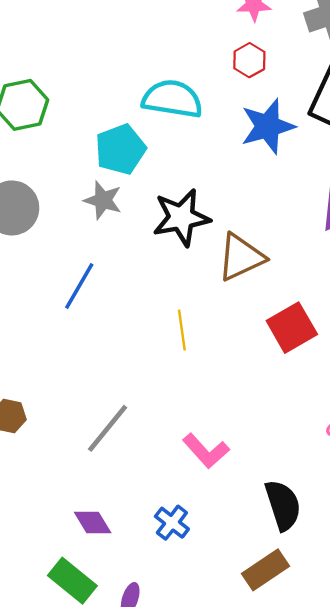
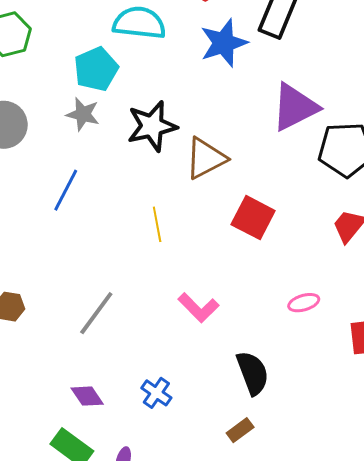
red square: (292, 328) -> (253, 218), turned -30
pink L-shape: (206, 451) -> (198, 308), moved
brown rectangle: (266, 570) -> (240, 430), size x0.7

